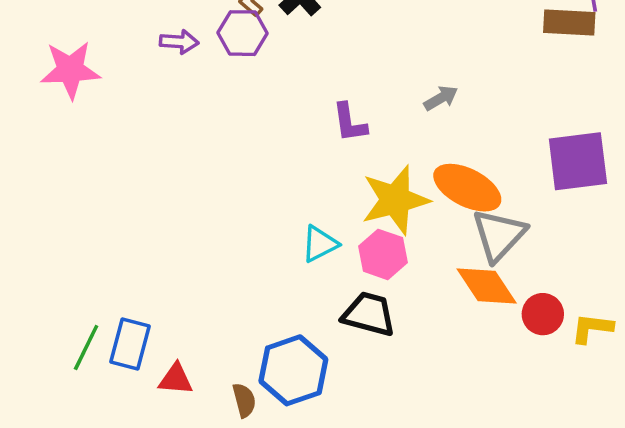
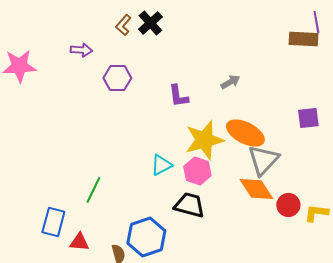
purple hexagon: (242, 33) -> (117, 78), moved
purple square: (578, 161) -> (308, 118), size x0.6
green line: (86, 347) -> (93, 190), moved

